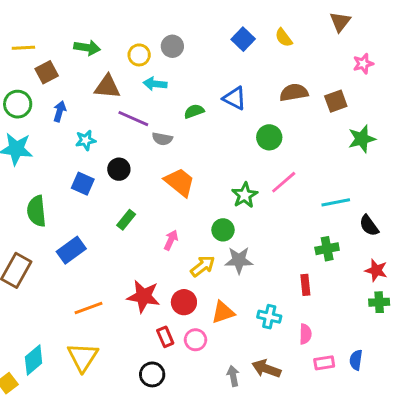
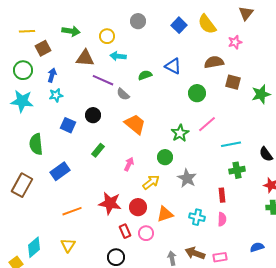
yellow semicircle: (284, 38) -> (207, 24), size x1.5
gray circle: (172, 46) -> (138, 21), moved
pink star: (363, 64) -> (235, 42), moved
brown square: (336, 101) -> (233, 82), moved, turned 35
gray semicircle: (162, 139) -> (123, 94), turned 32
cyan star: (86, 140) -> (56, 95), moved
cyan line: (336, 202) -> (231, 144), moved
gray star: (239, 260) -> (187, 178), moved, turned 30
pink semicircle: (305, 334) -> (222, 219), moved
yellow triangle: (83, 357) -> (68, 245), size x0.7
blue semicircle: (356, 360) -> (257, 247), turned 64
pink rectangle: (324, 363) -> (220, 257), moved

